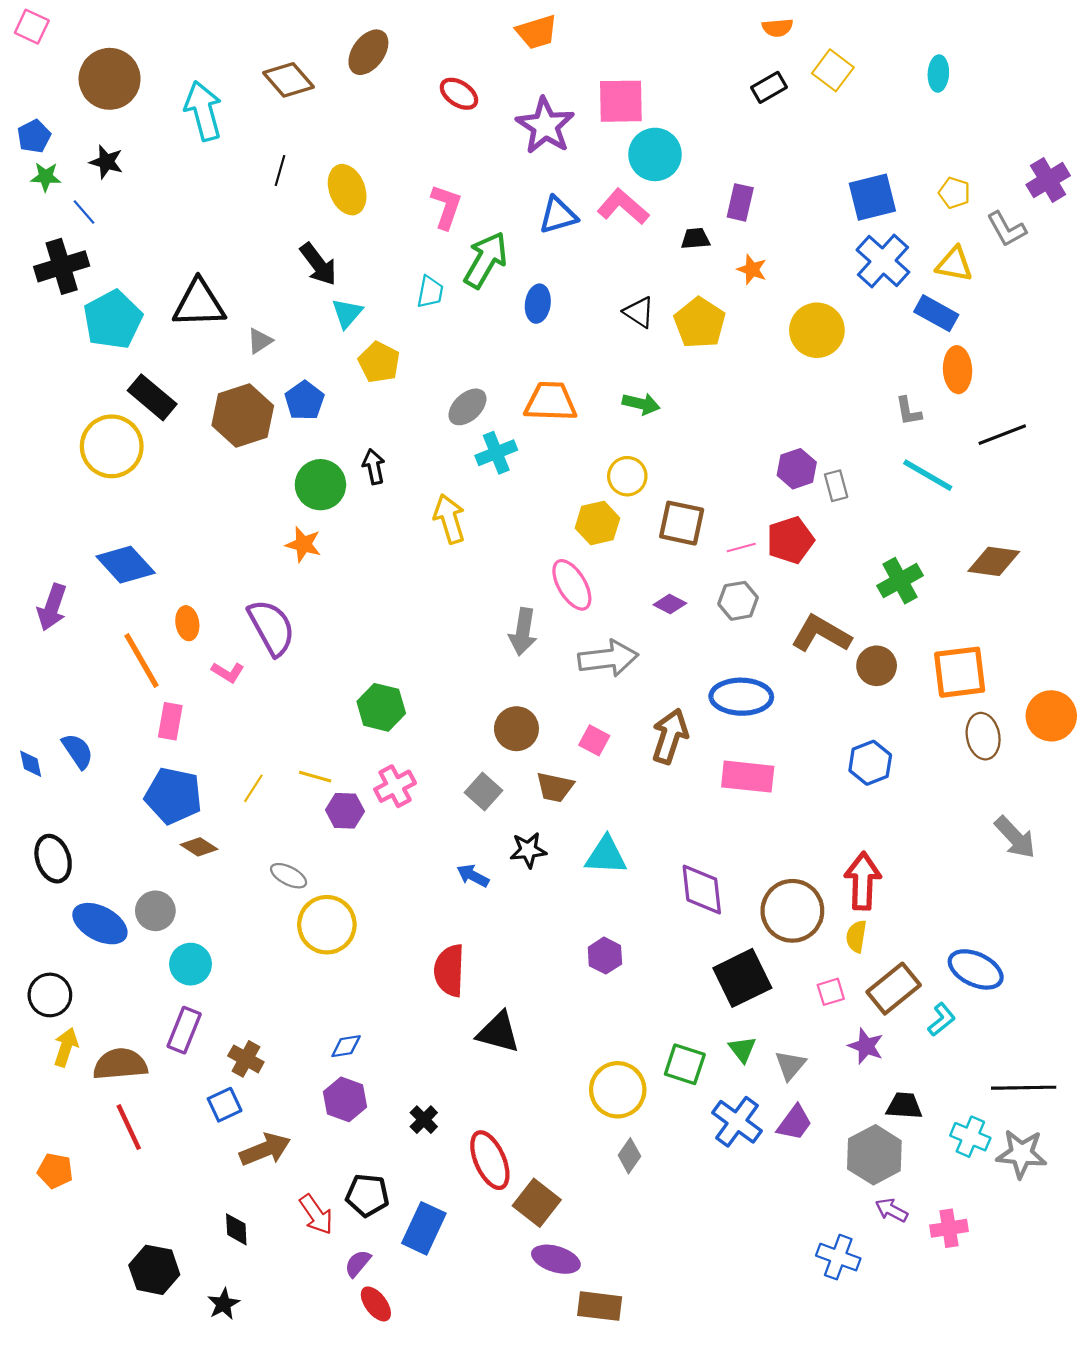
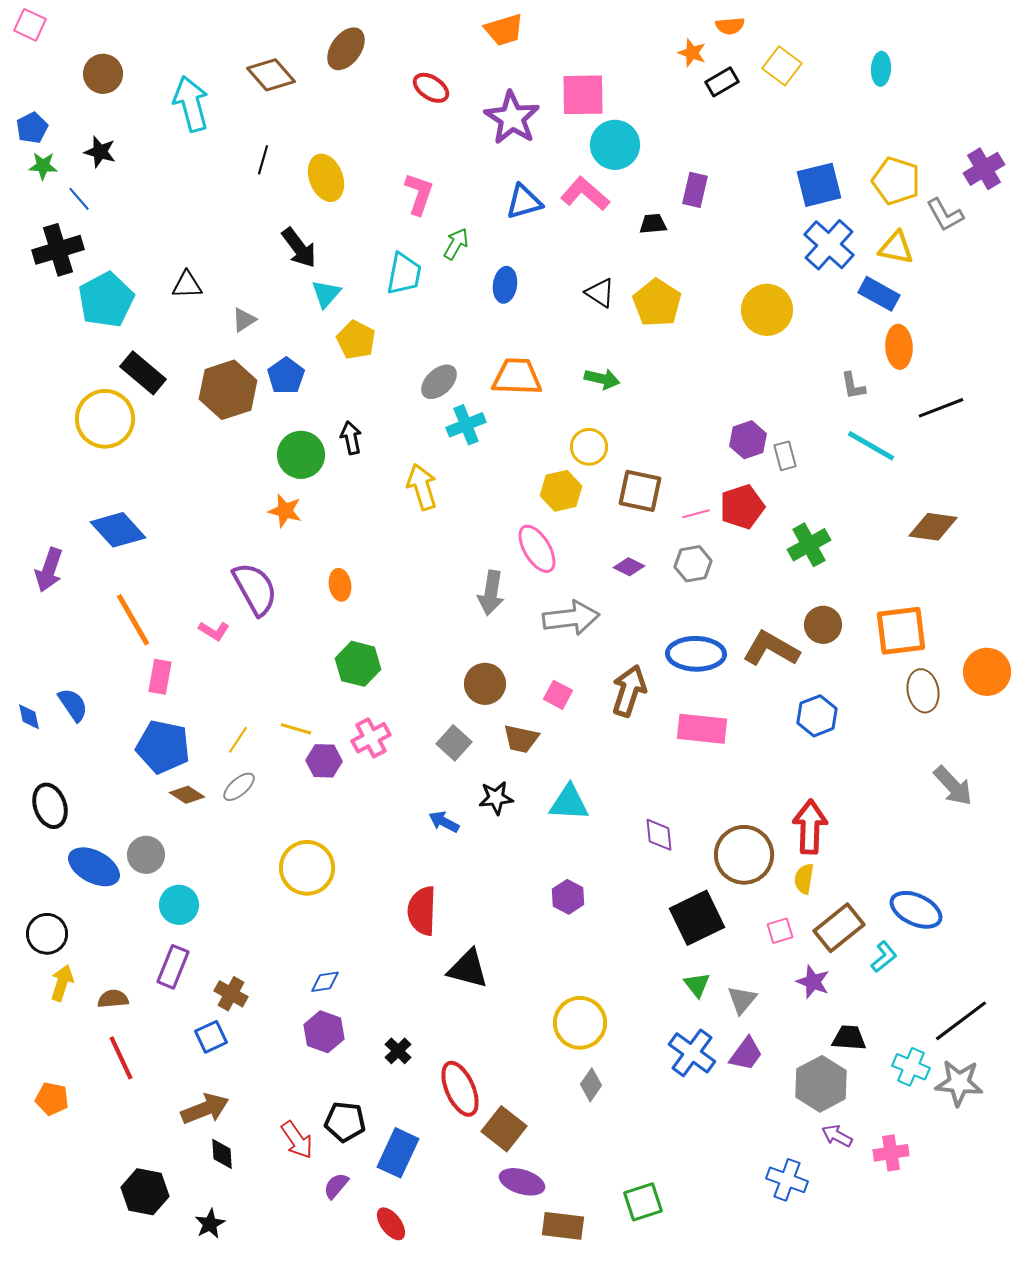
brown circle: (110, 79) -> (103, 74), size x0.7
yellow pentagon: (954, 193) -> (896, 181), size x1.6
green arrow: (486, 260) -> (456, 244), size x0.6
orange star: (752, 270) -> (692, 53), moved
cyan trapezoid: (430, 292) -> (404, 274), size x1.4
black triangle: (199, 304) -> (187, 285), size x0.6
green cross: (900, 581) -> (809, 545), moved
orange ellipse: (187, 623) -> (340, 585), moved
brown L-shape: (821, 634) -> (771, 649), moved
gray ellipse: (289, 876) -> (239, 787), moved, turned -68
purple diamond: (702, 890) -> (659, 835), size x0.7
brown semicircle: (120, 1064) -> (113, 999), size x0.6
green square: (685, 1064) -> (643, 1202), moved, turned -36
black line: (1024, 1088) -> (961, 1021), turned -36
brown arrow: (265, 1149) -> (205, 1109), moved
red ellipse: (376, 1304) -> (391, 1224), moved

